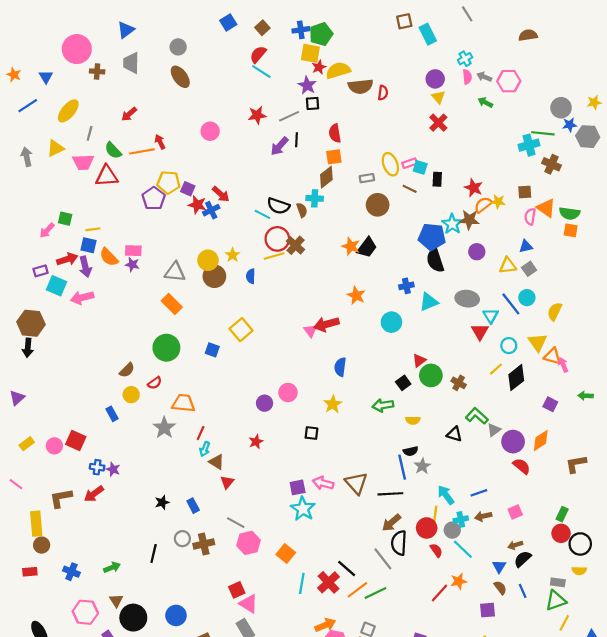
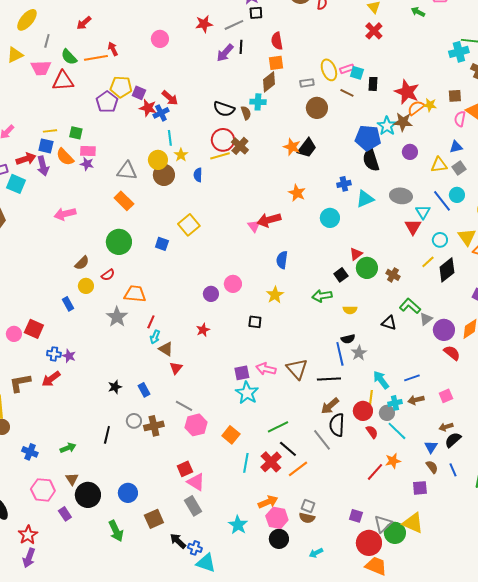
red star: (474, 188) -> (407, 92), size x1.4
cyan line: (262, 214) -> (170, 138), moved, turned 56
green square: (65, 219) -> (76, 133), moved
pink arrow: (82, 298) -> (65, 214), moved
green line: (375, 593) -> (278, 427), moved

